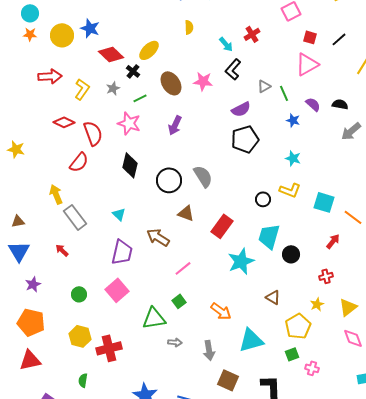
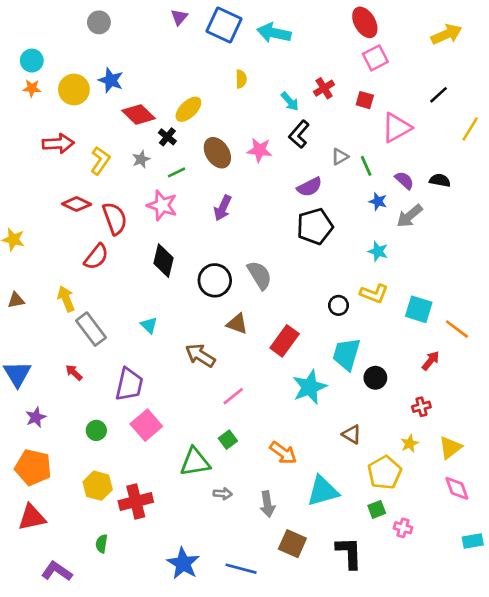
red square: (310, 37) -> (365, 100), moved
gray arrow: (351, 131) -> (410, 216), moved
brown triangle: (18, 221) -> (16, 300), moved
purple trapezoid: (122, 252) -> (129, 384), moved

